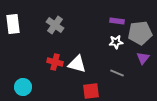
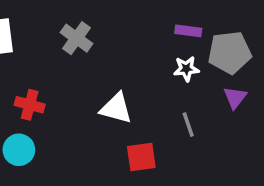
red cross: (55, 62) -> (30, 105), moved
gray line: (117, 73) -> (188, 125), turned 48

